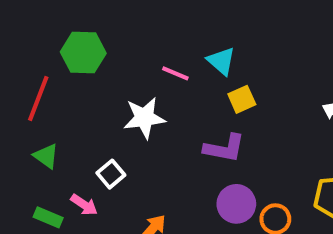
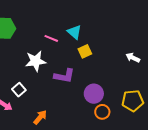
purple L-shape: (224, 148) -> (64, 76), moved
purple circle: (236, 204) -> (94, 94), moved

